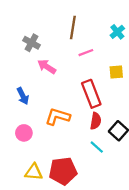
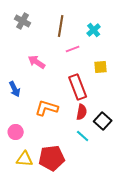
cyan cross: (117, 32) -> (94, 30), moved
gray cross: (32, 43) -> (23, 21), moved
pink circle: (24, 133) -> (16, 132), moved

